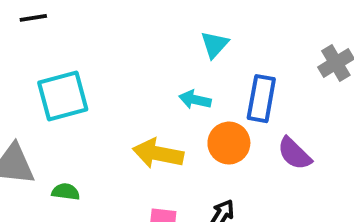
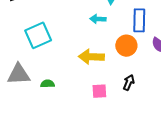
cyan arrow: (195, 100) -> (98, 19), moved

